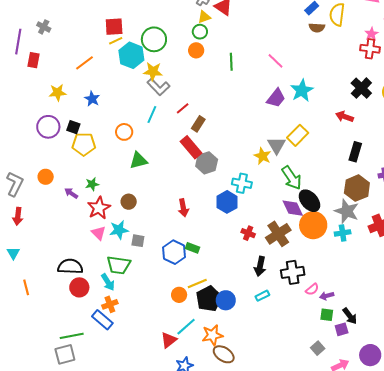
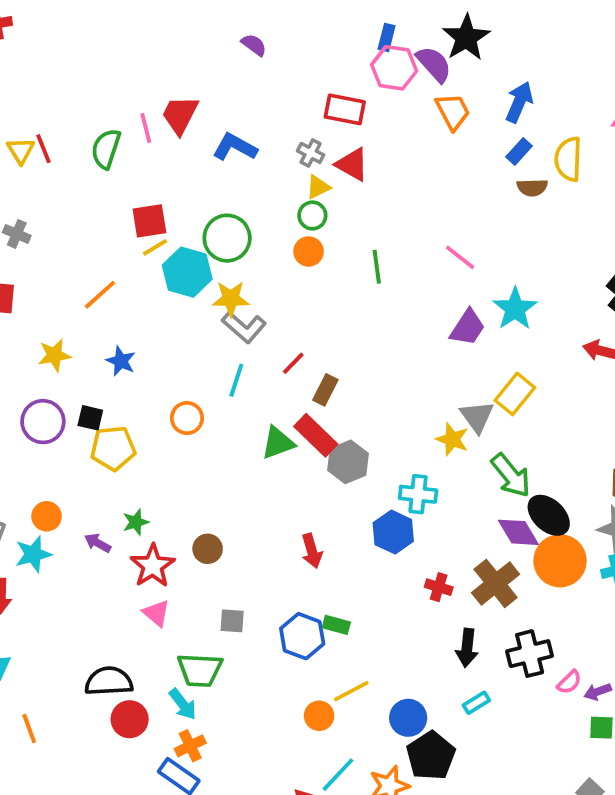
green triangle: (139, 160) -> (278, 443), moved
cyan star: (119, 230) -> (33, 554), moved
black pentagon: (209, 299) -> (431, 756), moved

